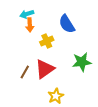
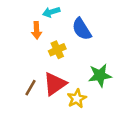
cyan arrow: (27, 14) -> (51, 12), moved
yellow star: (56, 96) -> (77, 99), moved

